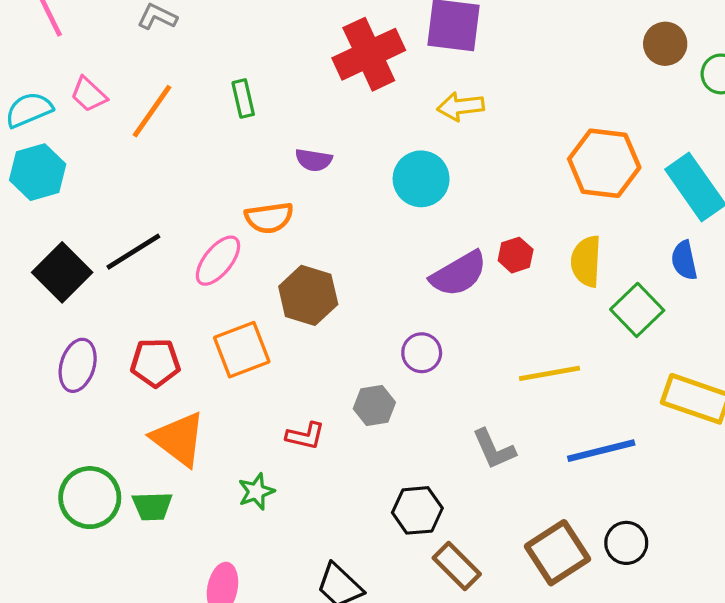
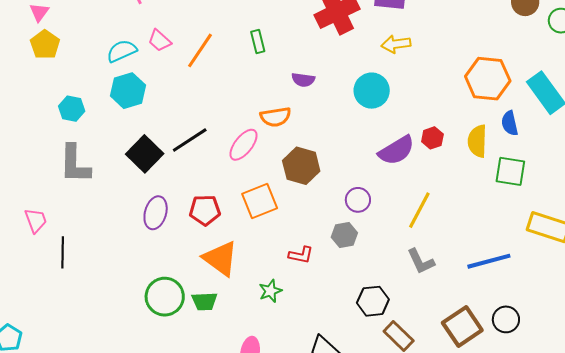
blue semicircle: (684, 260) -> (510, 123), moved
green square: (637, 310) -> (510, 171), turned -36
purple circle: (422, 353) -> (358, 200), moved
yellow line: (549, 373) -> (419, 210), moved, turned -51

